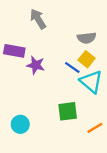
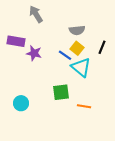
orange line: (95, 128) -> (84, 106), turned 40

